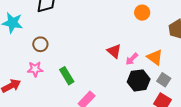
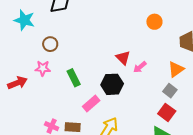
orange triangle: (155, 57) -> (176, 69), moved, turned 42
black hexagon: (139, 80) -> (112, 84), moved

